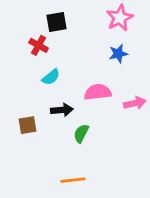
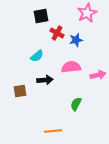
red cross: (39, 45) -> (57, 33), moved
blue star: (118, 54) -> (76, 40), moved
green semicircle: (81, 133) -> (76, 104), moved

